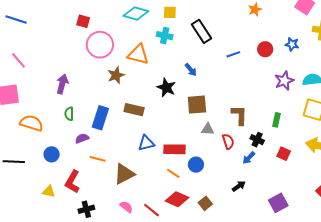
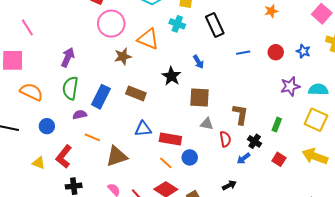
green semicircle: (69, 114) -> (70, 88), size x1.6

